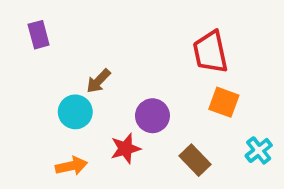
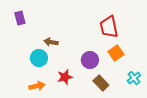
brown arrow: (98, 81) -> (51, 42), turned 56
orange square: (224, 102) -> (116, 53), turned 35
purple circle: (152, 116) -> (90, 60), moved

